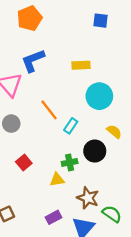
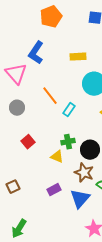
orange pentagon: (30, 18) -> (51, 17), moved
blue L-shape: (33, 61) -> (36, 53), turned -35
black circle: (95, 151) -> (90, 150), moved
yellow triangle: (57, 180) -> (57, 157), turned 32

